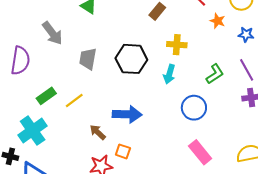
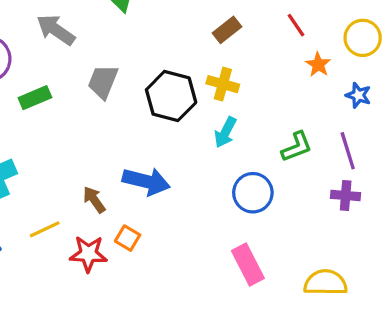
gray arrow: (52, 33) -> (56, 30), turned 150
yellow cross: (177, 45) -> (223, 84), moved
green rectangle: (46, 96) -> (35, 98), moved
yellow line: (74, 101) -> (45, 229), moved

